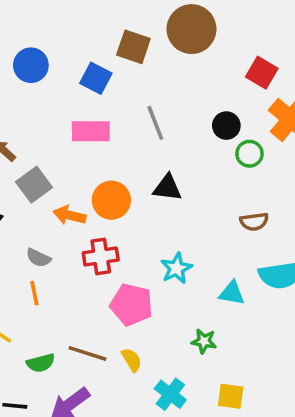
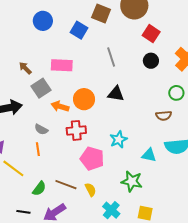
red square: (262, 73) -> (151, 34), moved
pink rectangle: (91, 131) -> (62, 65), moved
green circle: (249, 154) -> (176, 93), moved
green star: (204, 341) -> (132, 181), size x1.5
green semicircle: (41, 363) -> (39, 189), turned -42

